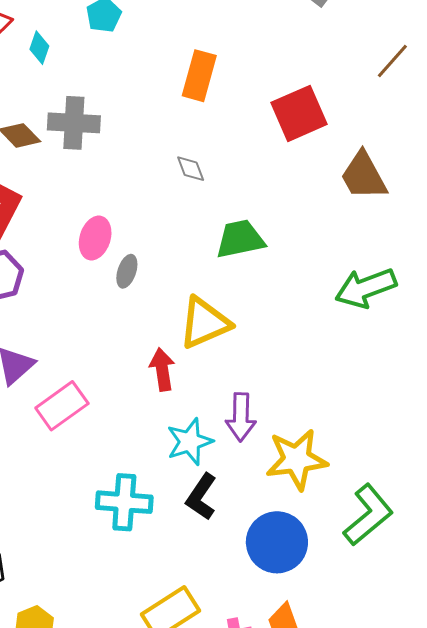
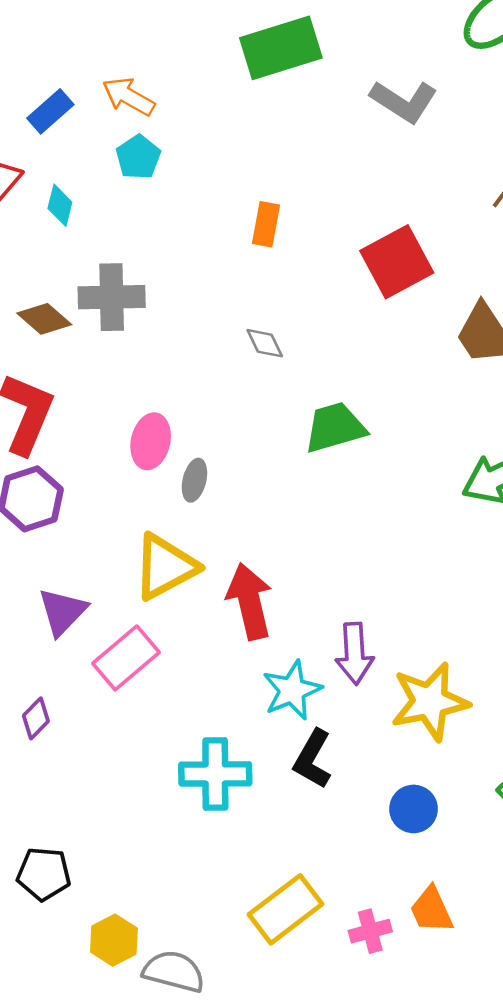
orange rectangle: (199, 76) -> (266, 224), size x0.7
yellow triangle: (205, 323) -> (165, 567), moved
red arrow: (162, 369) -> (250, 601), size x1.4
blue circle: (277, 542) -> (414, 809), size x0.6

